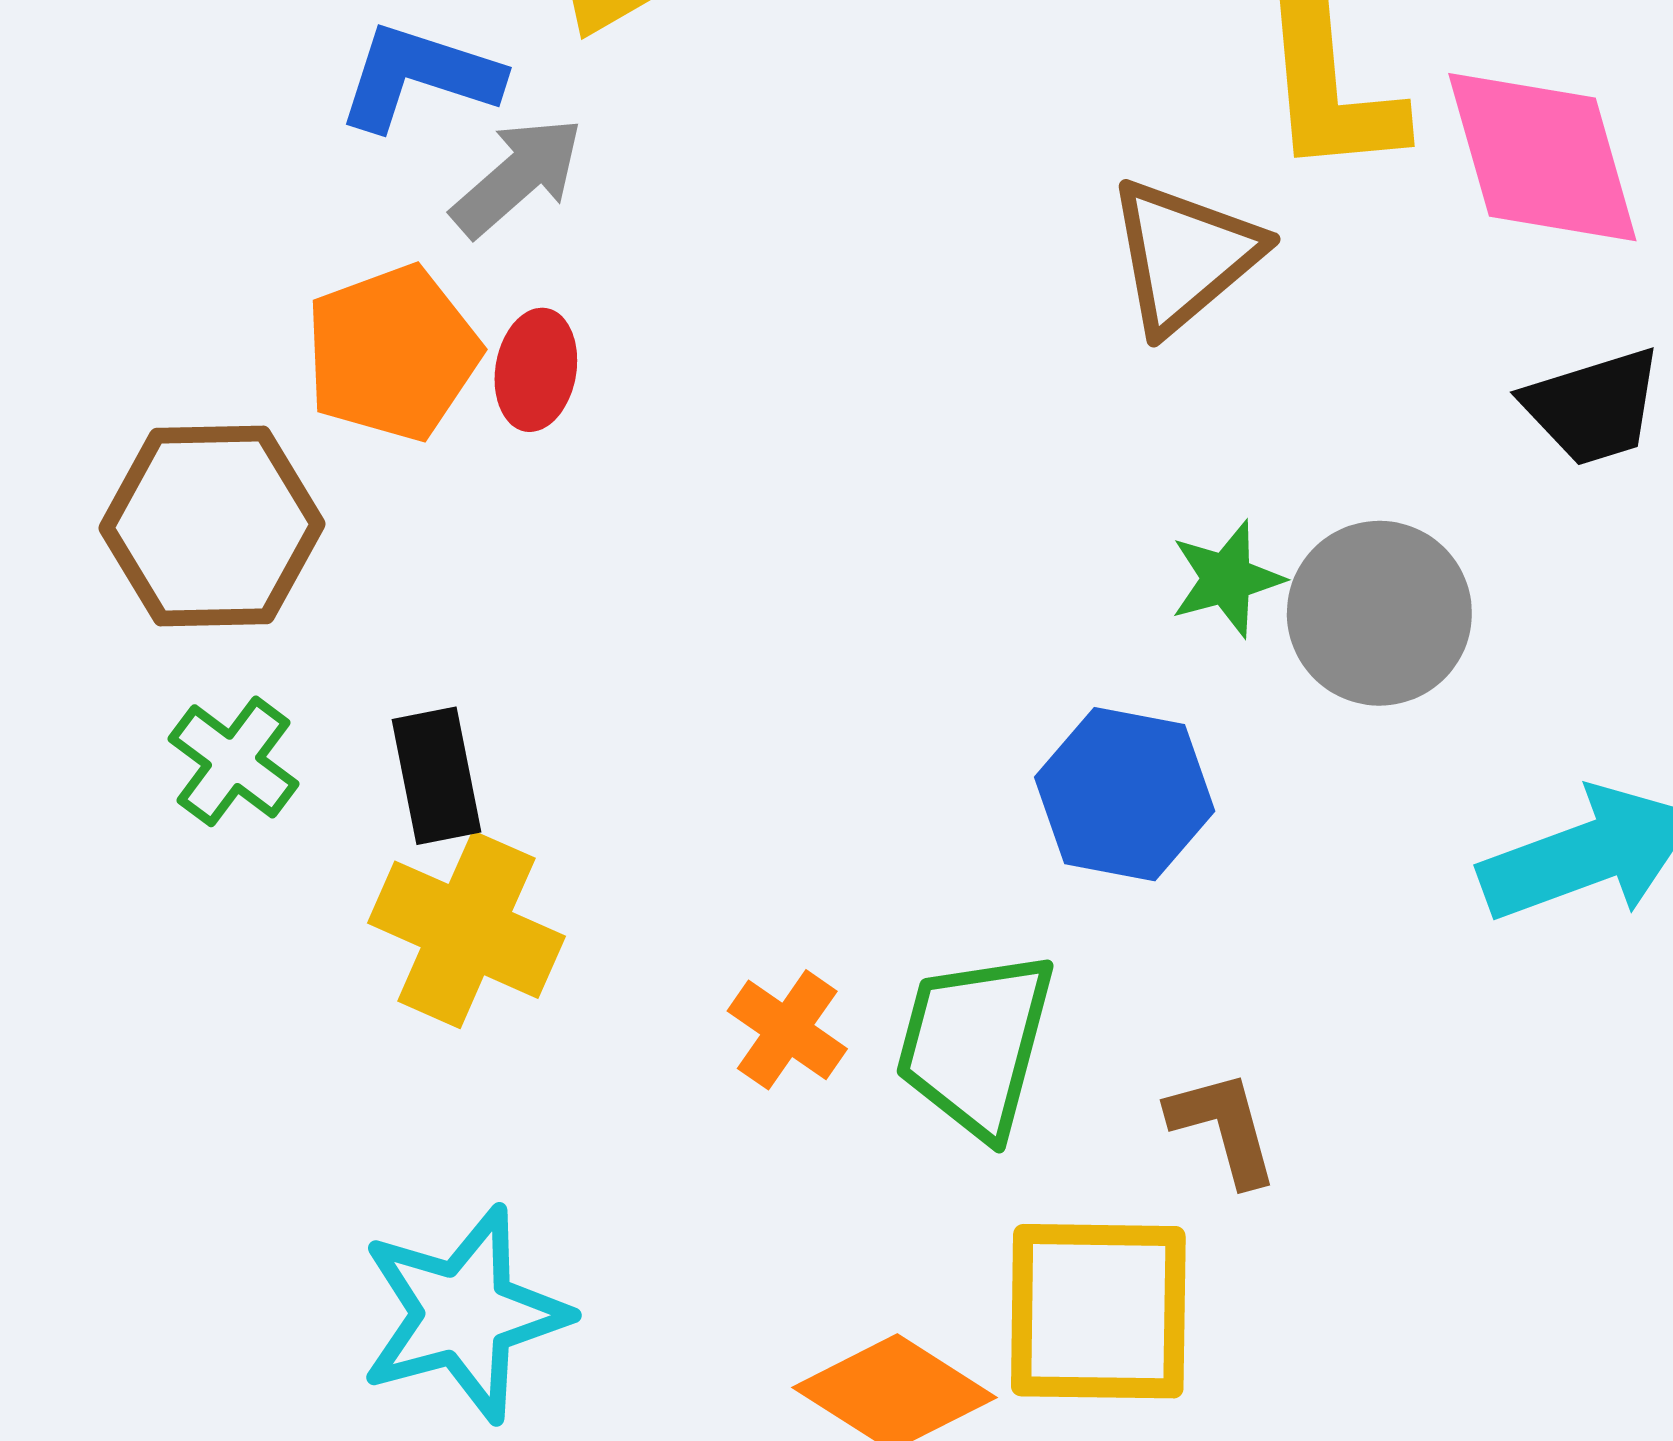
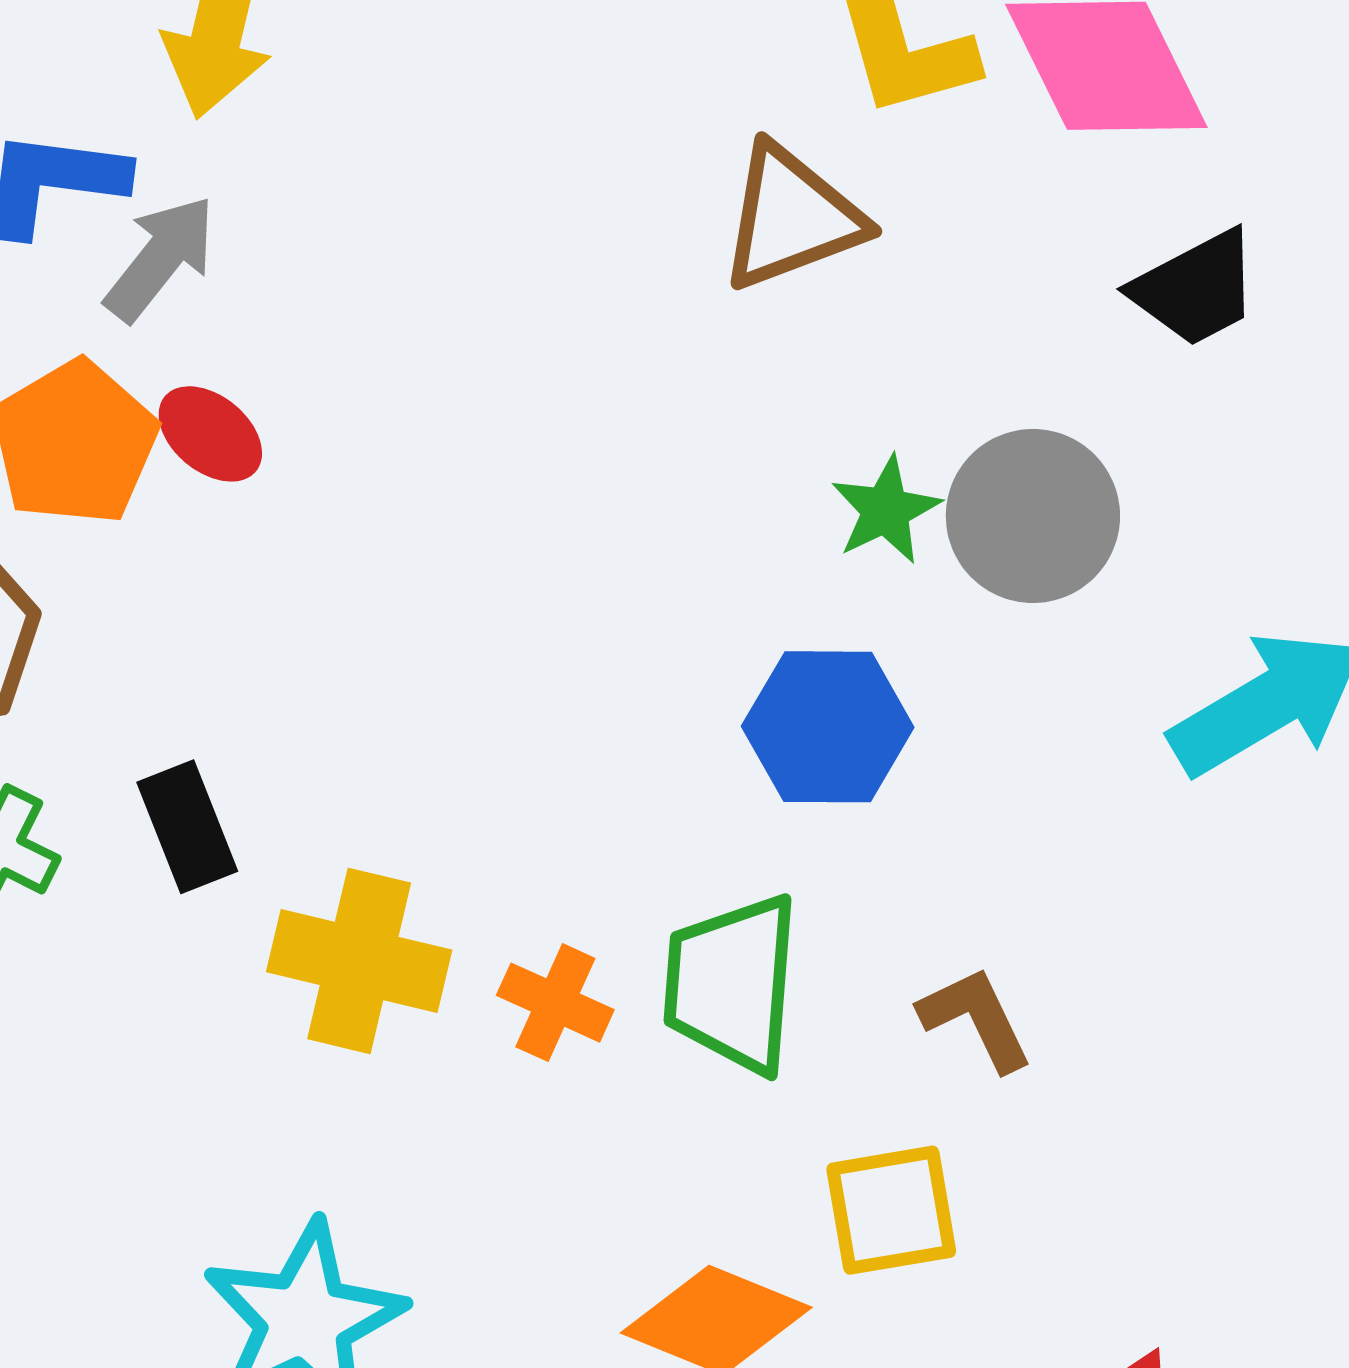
brown triangle: (1184, 255) -> (792, 218), turned 30
red ellipse: (536, 370) -> (210, 434), turned -50
yellow cross: (466, 930) -> (359, 961), moved
yellow square: (1098, 1311) -> (891, 1210), size x0.7

